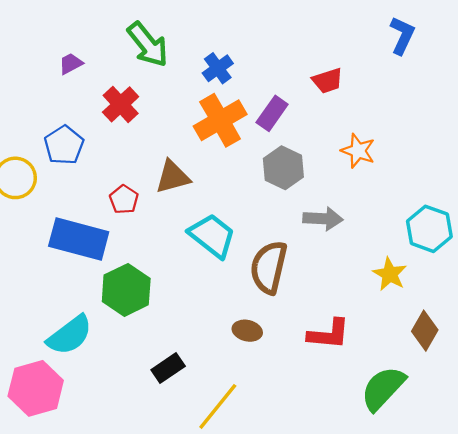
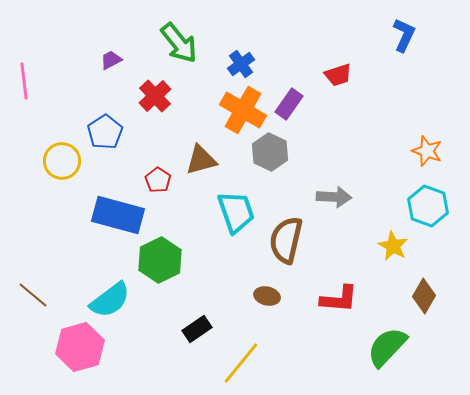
orange cross: (220, 120) -> (243, 110), turned -30
orange star: (358, 151) -> (427, 151), moved
gray hexagon: (283, 168) -> (270, 152), moved
cyan trapezoid: (212, 236) -> (236, 212), turned 33

